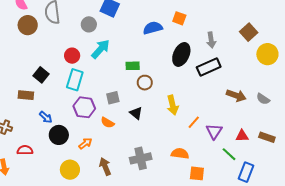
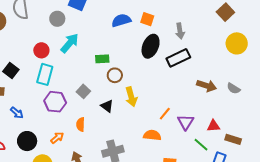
orange square: (179, 18) -> (147, 19), moved
brown square: (249, 32) -> (225, 12), moved
gray square: (113, 98) -> (83, 91), turned -32
yellow arrow: (173, 105) -> (131, 97), moved
orange semicircle: (108, 123) -> (81, 124), moved, turned 64
black circle: (59, 135) -> (27, 141), moved
brown rectangle: (267, 137) -> (233, 139), moved
orange semicircle: (180, 154) -> (152, 135), moved

